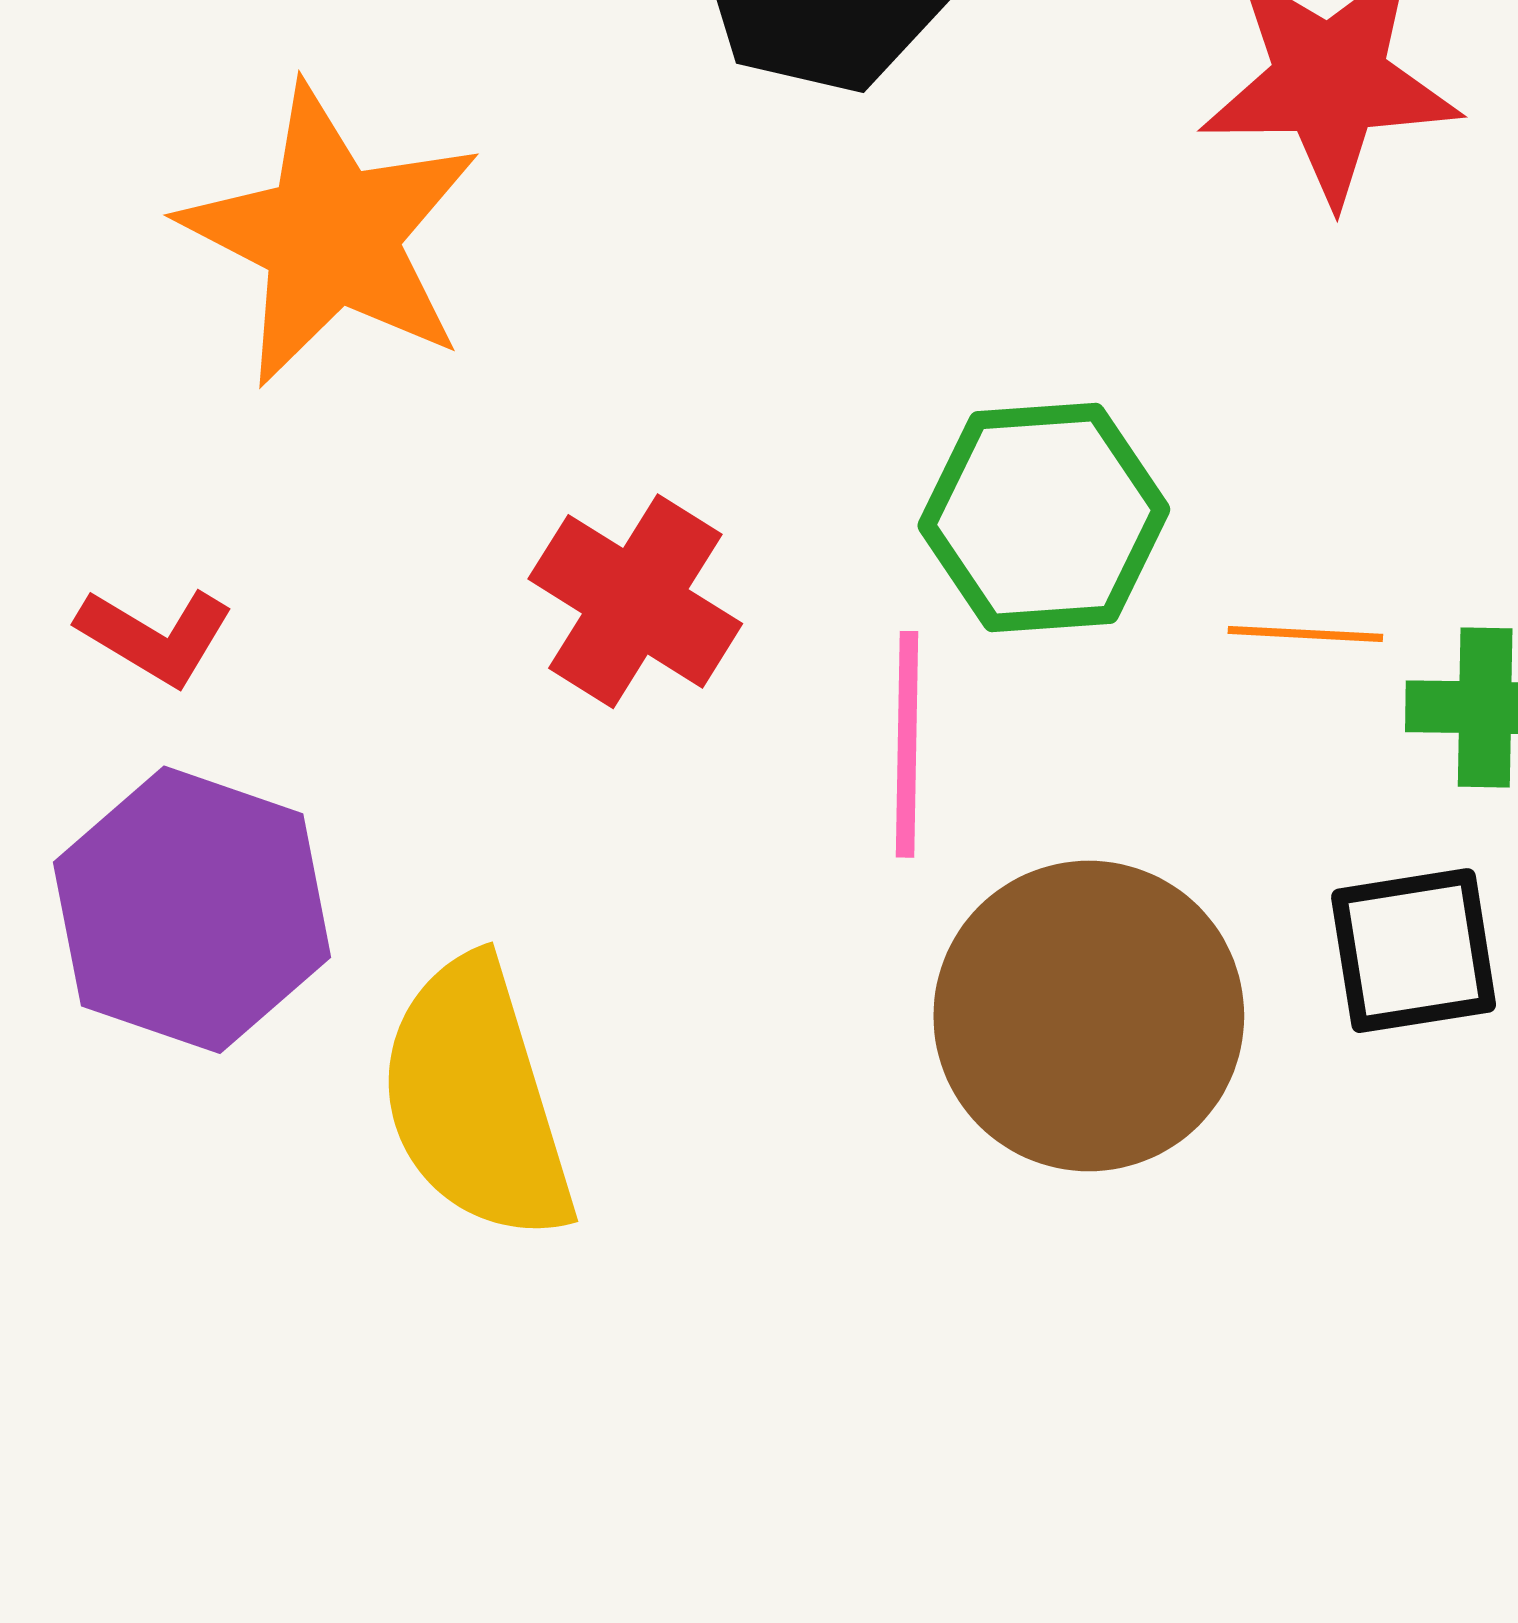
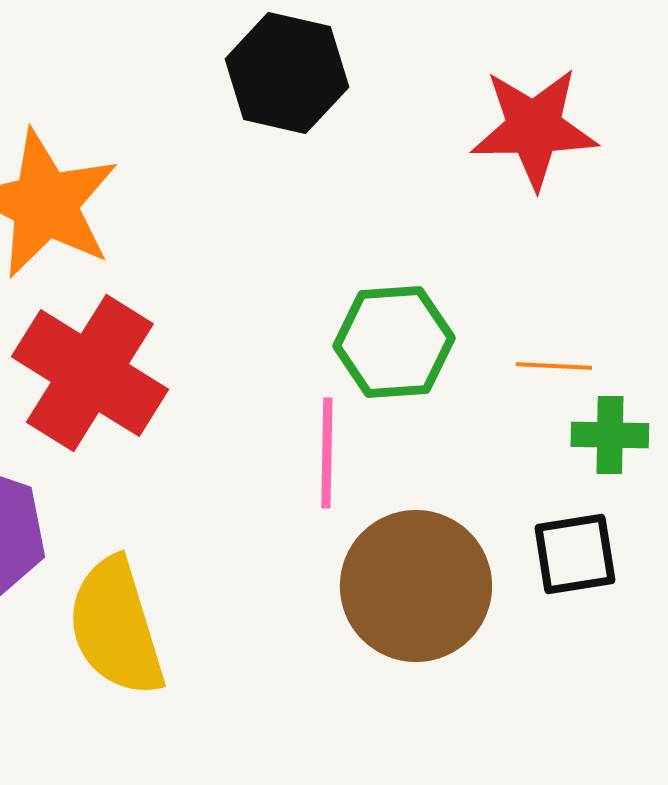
red cross: (635, 601) -> (90, 373), moved, size x1.5
orange line: (1305, 634) -> (554, 366), moved

